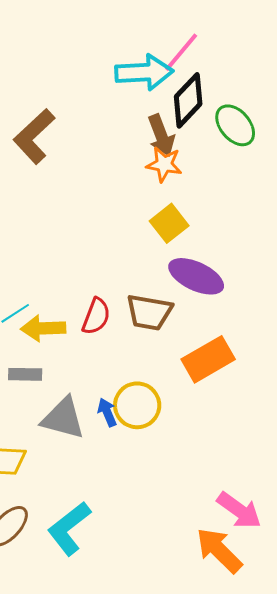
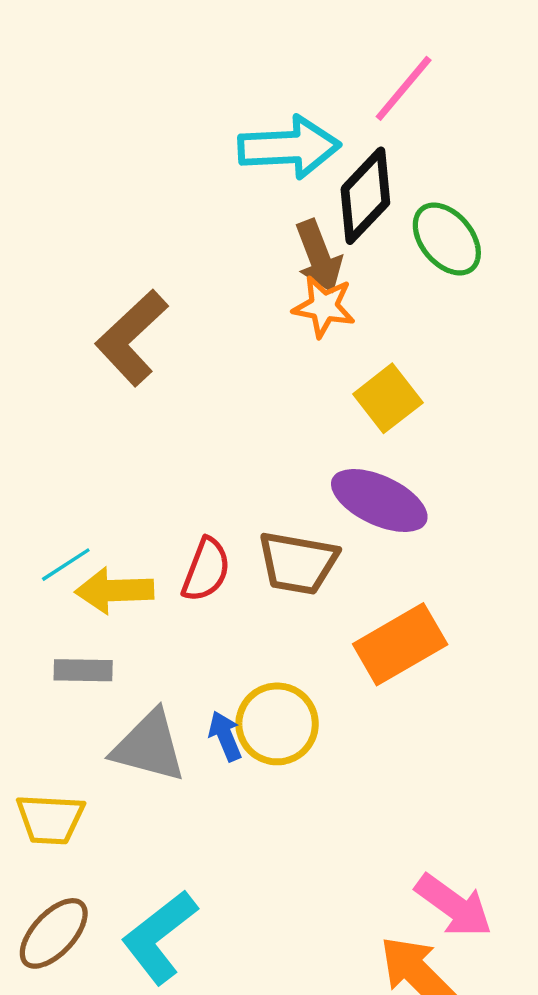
pink line: (181, 52) -> (404, 88), moved
brown L-shape: (34, 136) -> (132, 338), moved
yellow square: (169, 223) -> (388, 398), moved

